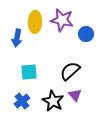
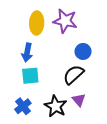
blue circle: (86, 34) -> (83, 51), moved
blue arrow: (17, 38) -> (27, 53), moved

